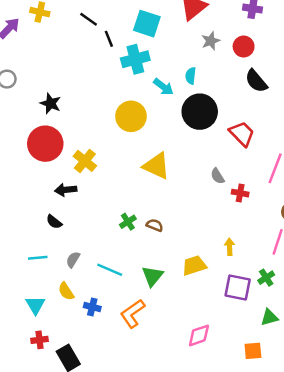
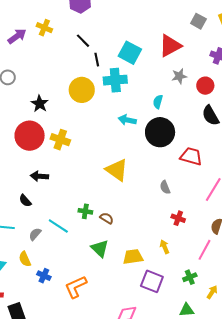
cyan arrow: (163, 87) -> (127, 120), moved, turned 144
yellow circle: (131, 116) -> (82, 90), moved
red trapezoid: (242, 134) -> (191, 156), turned -40
yellow cross: (85, 161) -> (60, 140), moved, turned -30
red cross: (240, 193) -> (178, 218), moved
green cross: (128, 222) -> (85, 211), turned 32
yellow arrow: (230, 247) -> (164, 247), turned -32
cyan line: (110, 270) -> (58, 226), moved
green triangle: (152, 276) -> (100, 248), moved, turned -36
purple square: (238, 288) -> (152, 281), moved

